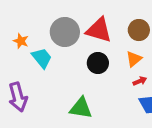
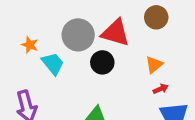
brown circle: (139, 30) -> (156, 17), moved
black circle: (98, 63) -> (102, 62), moved

